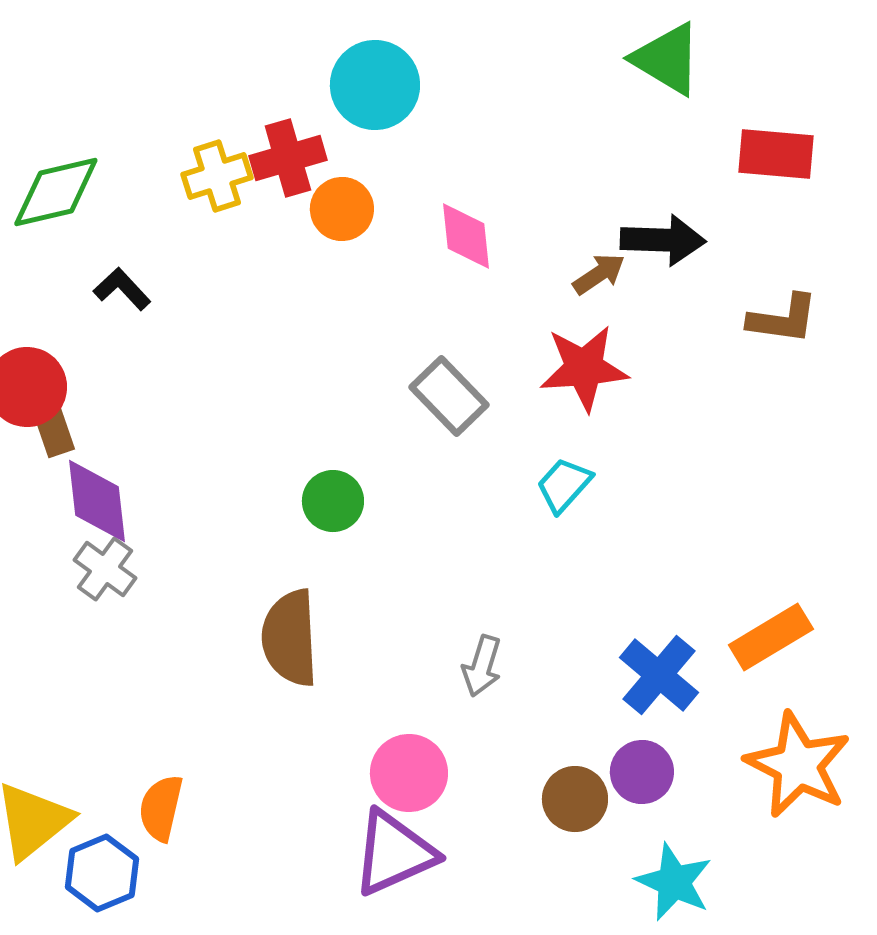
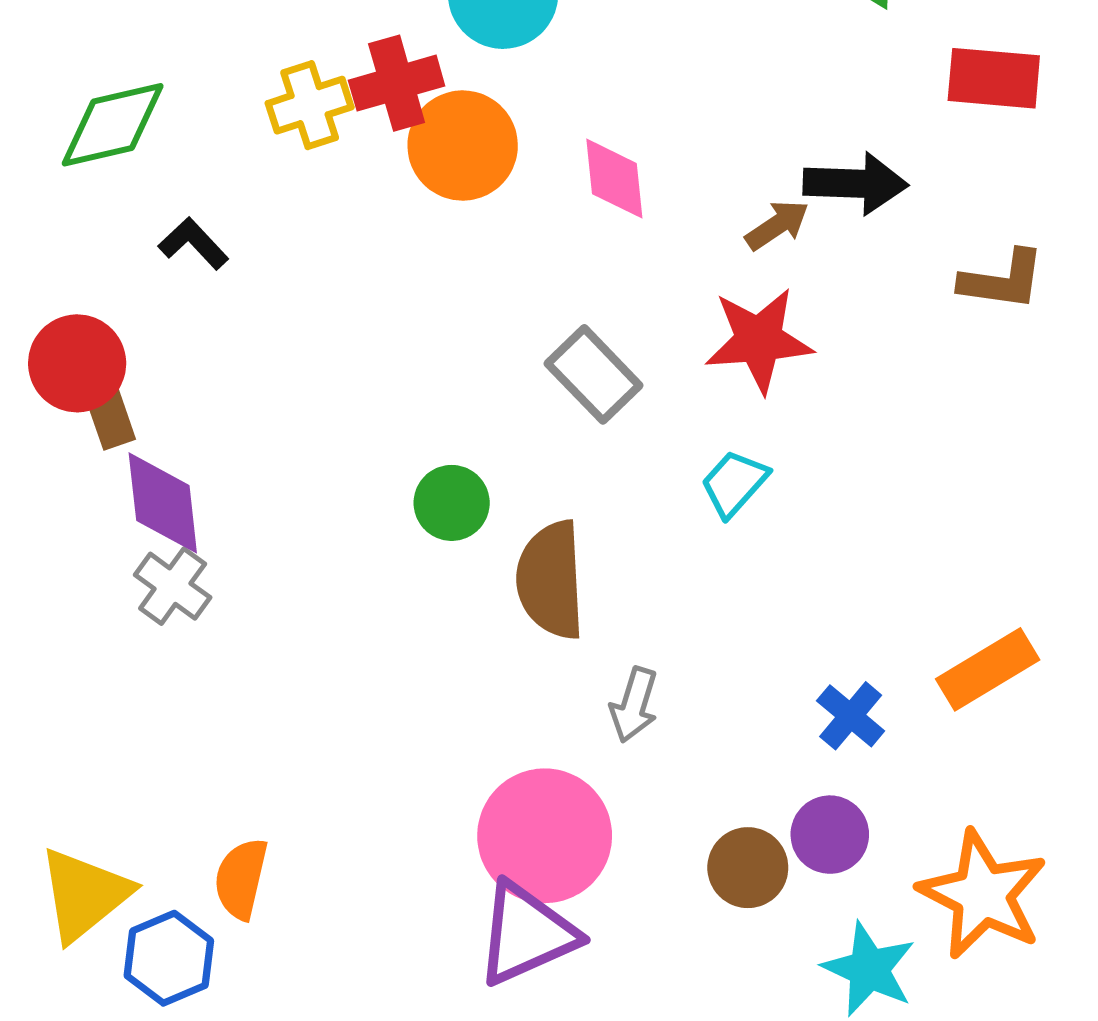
orange circle: (342, 209) -> (463, 146), size x1.4
brown semicircle: (290, 638) -> (551, 580), moved
blue cross: (659, 675) -> (851, 716), size x0.7
orange star: (798, 765) -> (983, 895), moved
pink circle: (409, 773) -> (545, 836), size x1.4

